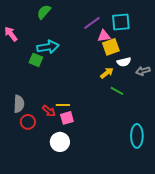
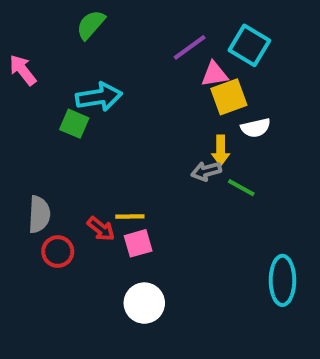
cyan square: (121, 22) -> (249, 45), turned 36
gray arrow: (143, 71) -> (206, 171), moved
yellow arrow: (107, 73) -> (221, 150), turned 128
white circle: (60, 142) -> (144, 303), moved

